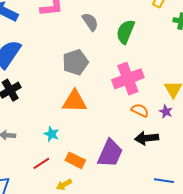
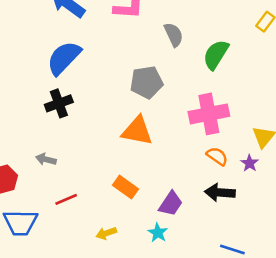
cyan star: (51, 134) -> (158, 233), moved
purple trapezoid: (110, 153) -> (171, 204), size x0.7
orange rectangle: (75, 160) -> (126, 187), moved
red line: (41, 163) -> (66, 199), moved

